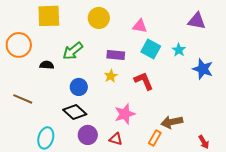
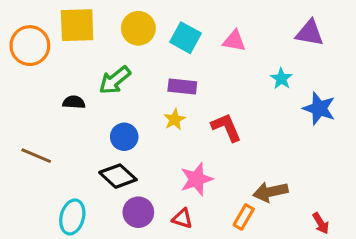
yellow circle: (99, 18) -> (138, 28), moved
pink triangle: (140, 26) -> (234, 41), moved
orange circle: (19, 45) -> (30, 46), moved
cyan square: (151, 49) -> (185, 38), moved

